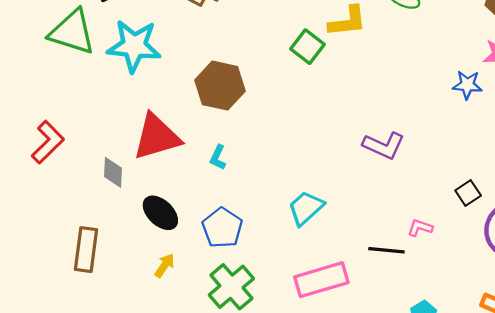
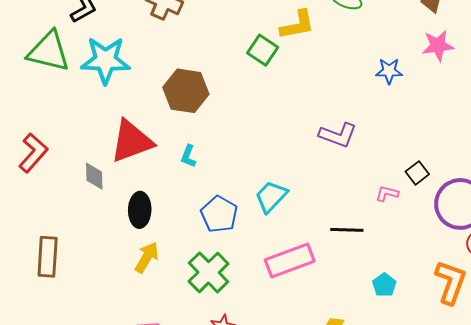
blue star: (467, 85) -> (389, 71), moved
black ellipse: (160, 213) -> (140, 210), turned 52
blue pentagon: (222, 228) -> (219, 214), moved
pink L-shape: (420, 228) -> (387, 194), moved
brown rectangle: (86, 250) -> (48, 257), moved
yellow arrow: (165, 265) -> (147, 257), size x1.4

